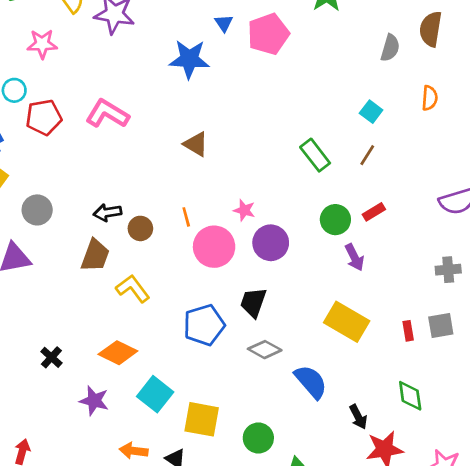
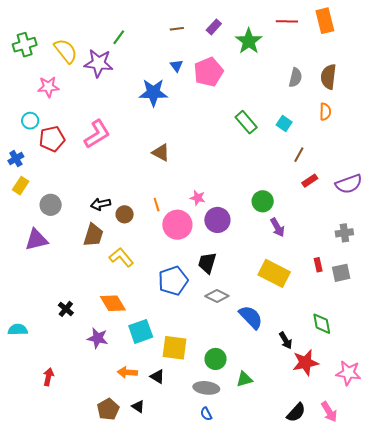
brown semicircle: (431, 29) -> (328, 77), moved
pink L-shape: (107, 114) -> (97, 134), turned 120
green rectangle: (315, 155) -> (246, 122), moved
brown line: (367, 155) -> (299, 155), moved
red rectangle: (374, 212) -> (310, 181), moved
red rectangle: (408, 331) -> (318, 265), moved
orange diamond: (118, 353) -> (113, 303), turned 36
cyan square: (155, 394) -> (141, 331), turned 35

